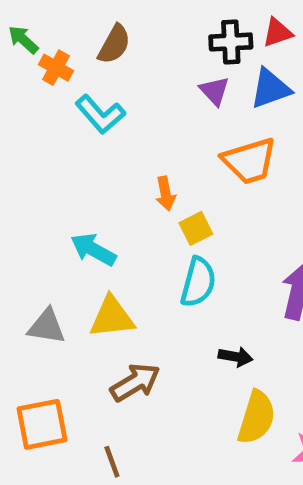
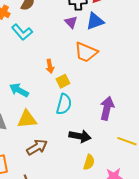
orange trapezoid: (249, 161) -> (86, 52), turned 40
black arrow: (235, 357) -> (80, 136), size x1.5
yellow semicircle: (256, 417) -> (89, 162), size x0.7

